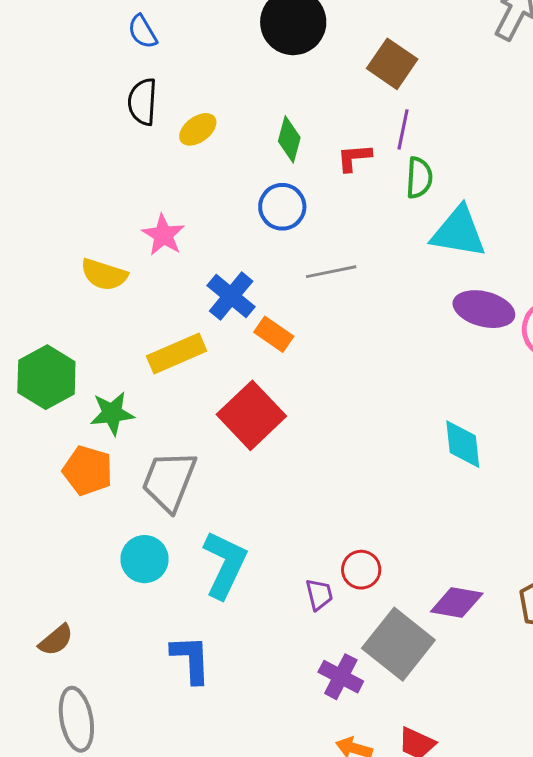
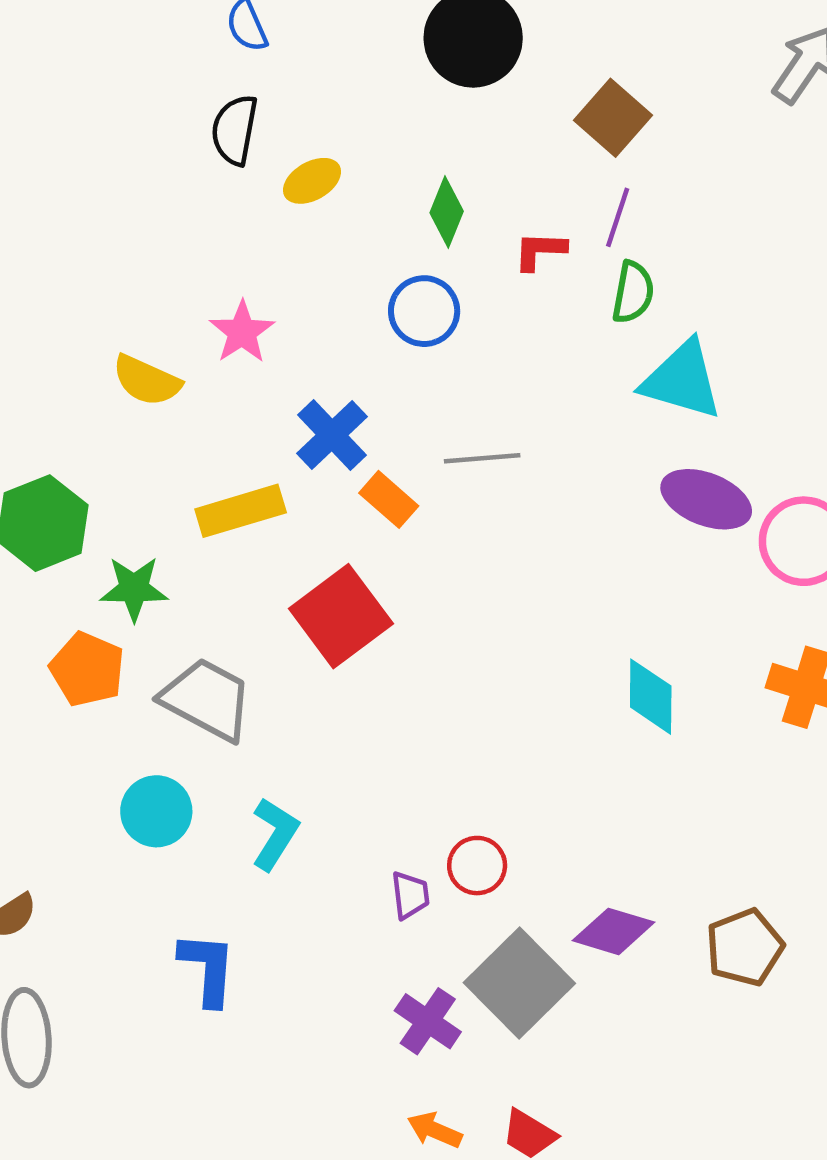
gray line: (331, 272) -> (482, 458), moved
gray trapezoid: (169, 481) -> (207, 699), turned 90
cyan L-shape: (225, 565) -> (275, 834), size x0.7

